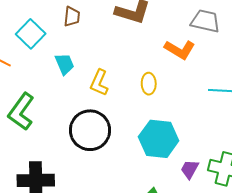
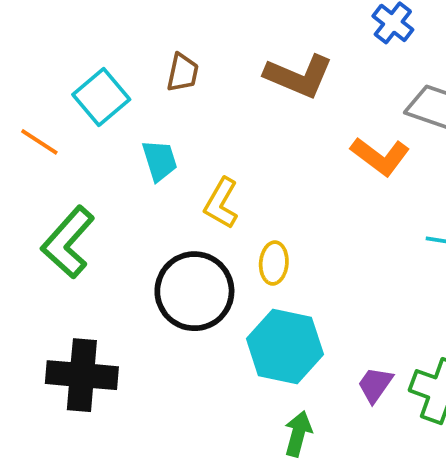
yellow ellipse: (149, 84) -> (274, 263), moved
cyan hexagon: (159, 139) -> (285, 346), moved

